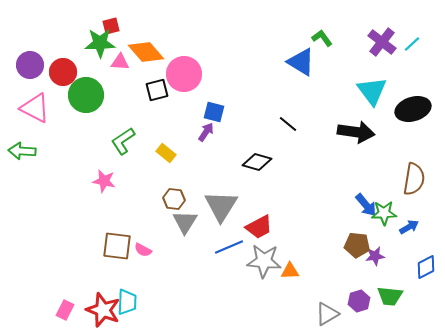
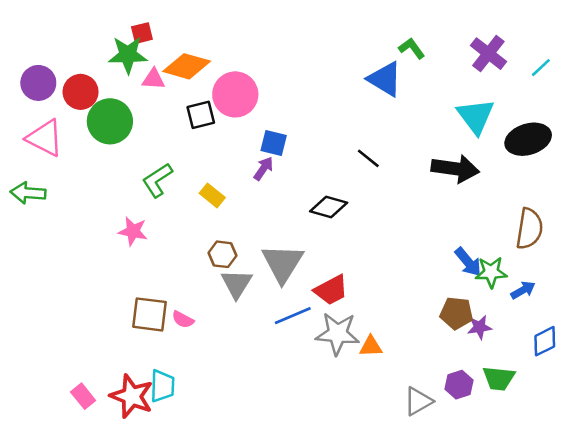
cyan line: (412, 44) -> (541, 68), moved
orange diamond: (146, 52) -> (187, 66), turned -33
pink rectangle: (65, 310) -> (83, 396), turned -66

